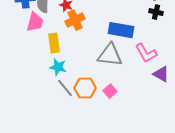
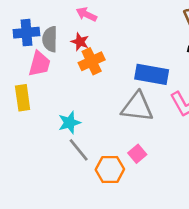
yellow rectangle: (54, 43) -> (23, 98), moved
cyan star: (58, 67) -> (69, 123), turned -30
orange hexagon: (85, 88) -> (110, 169), moved

